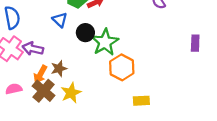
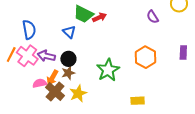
black circle: (85, 33) -> (68, 59), moved
green star: (105, 42) -> (108, 70), moved
orange hexagon: (122, 67) -> (145, 57), moved
pink semicircle: (14, 89) -> (40, 83), moved

